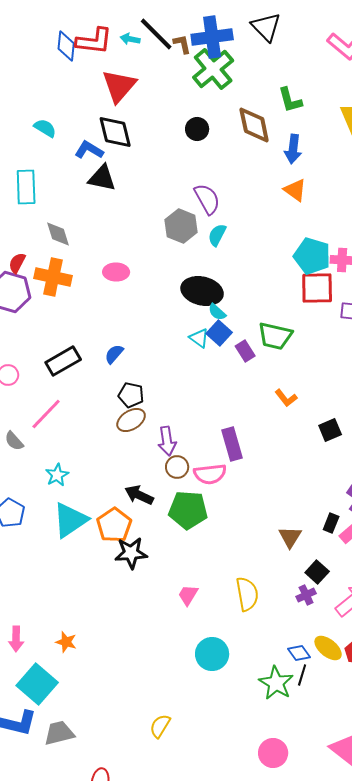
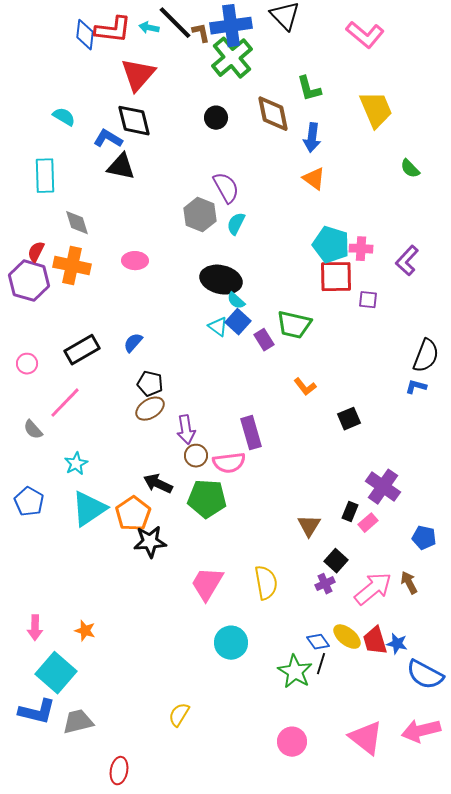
pink trapezoid: (188, 595) -> (207, 584), size x1.6

